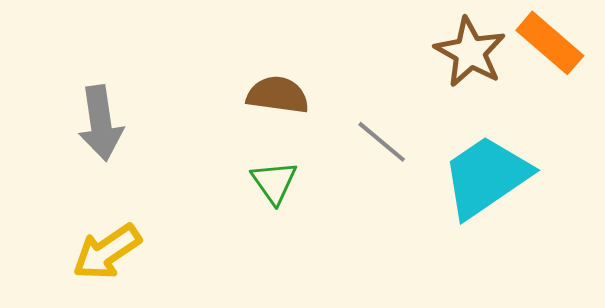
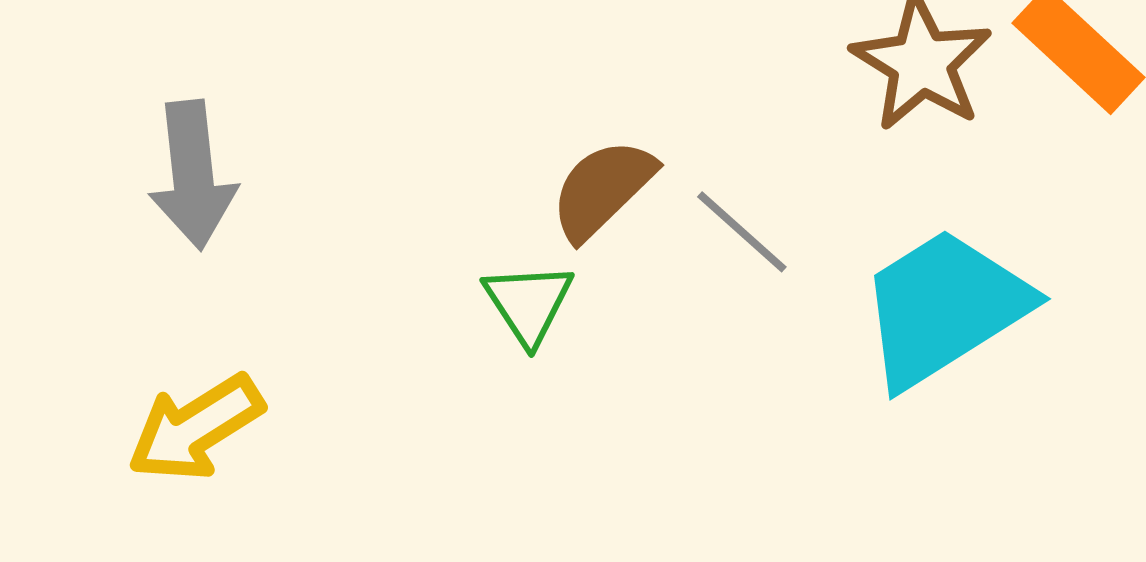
brown semicircle: (278, 95) -> (603, 189), moved, turned -54

